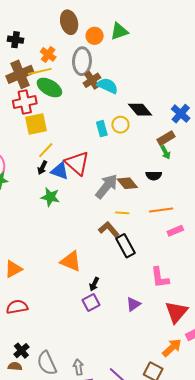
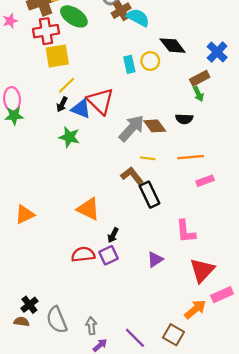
red semicircle: (17, 307) -> (83, 254), moved

